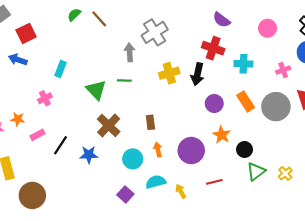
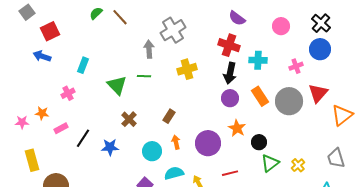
black arrow: (197, 74) -> (230, 73), moved
brown rectangle: (150, 122) -> (169, 116), turned 40
brown cross: (109, 125) -> (129, 119), size x0.7

